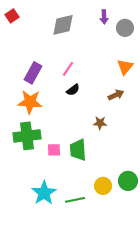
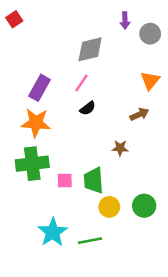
gray diamond: (63, 25) -> (90, 49), moved
green circle: (128, 181) -> (144, 206), moved
yellow circle: (103, 186) -> (109, 207), moved

